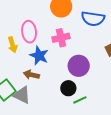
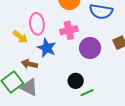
yellow arrow: (13, 45) -> (20, 37), turned -35
purple circle: (79, 66) -> (90, 48), moved
brown arrow: (31, 75) -> (29, 64), moved

